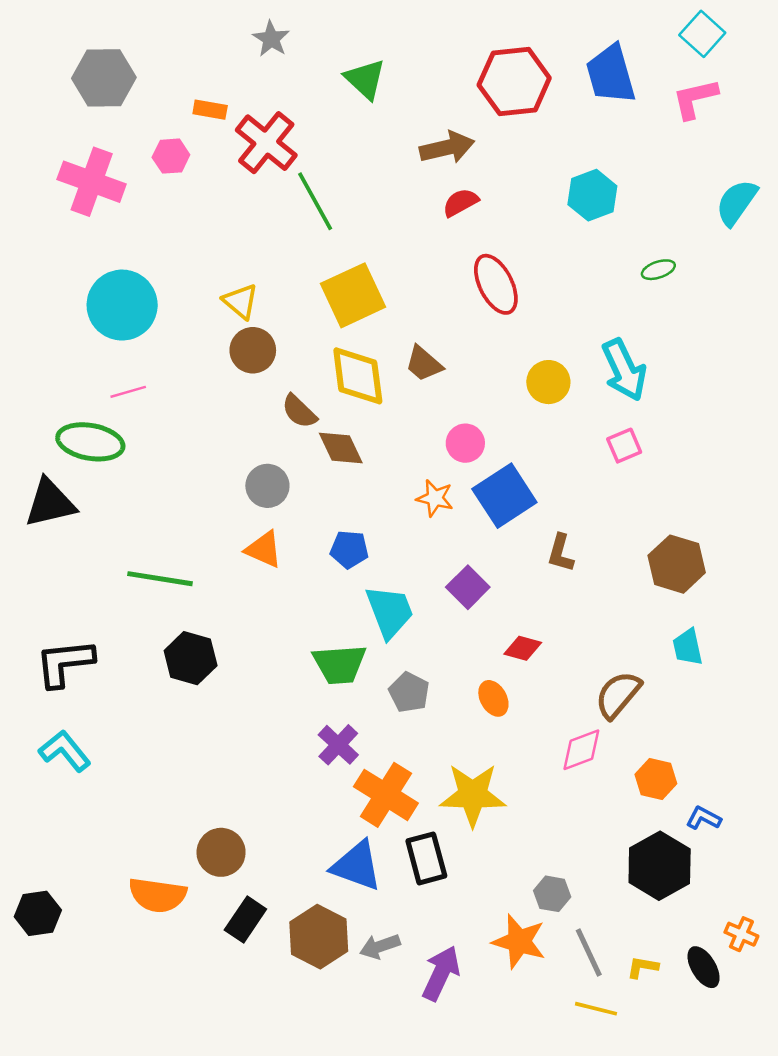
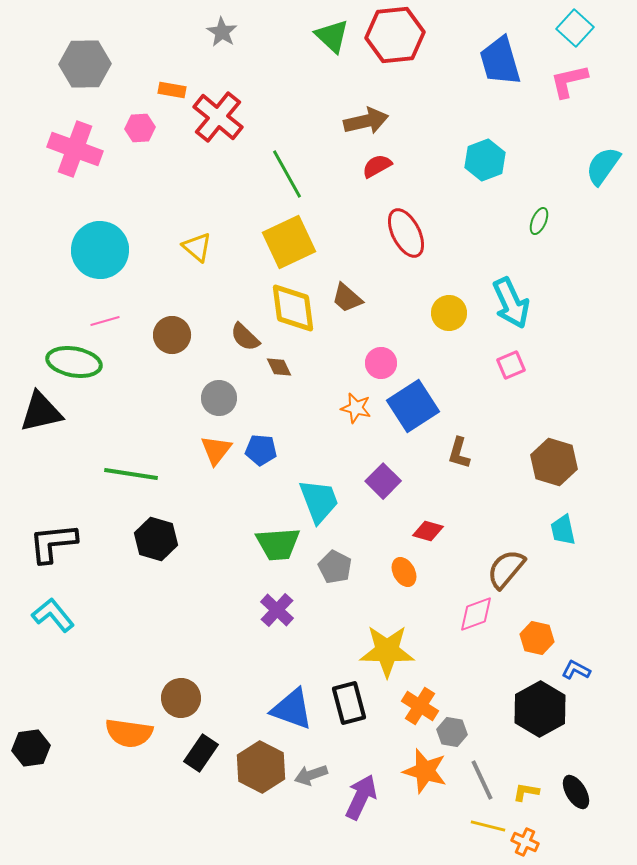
green triangle: (365, 79) -> (332, 36), moved
red hexagon: (514, 82) -> (395, 35), moved
green line: (315, 201) -> (287, 174), moved
green ellipse: (658, 270) -> (539, 221), turned -48
brown circle: (253, 350) -> (172, 335), moved
brown diamond: (341, 448) -> (279, 367), size x0.7
orange triangle: (264, 549) -> (216, 450), turned 44
blue pentagon: (349, 549) -> (261, 450), moved
orange cross: (386, 795) -> (420, 706), moved, size x0.7
orange cross: (741, 934) -> (525, 842), moved

